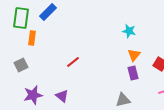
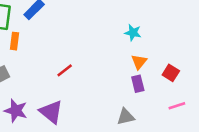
purple star: (33, 95) -> (16, 111), turned 30
purple triangle: (62, 96) -> (51, 112), size x1.5

